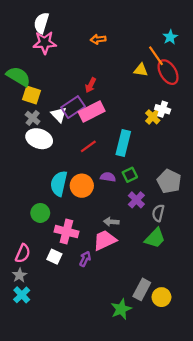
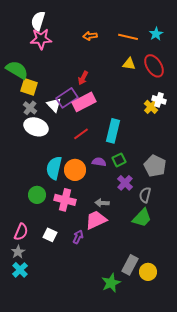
orange line: (156, 56) -> (128, 37), moved, turned -42
white cross: (163, 109) -> (159, 100), moved
yellow cross: (153, 117) -> (151, 107), moved
pink cross: (66, 232) -> (65, 200), moved

